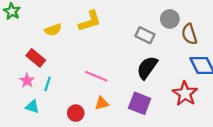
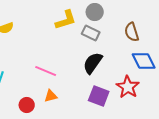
gray circle: (170, 19) -> (95, 12), moved
yellow L-shape: (90, 21) -> (66, 20), moved
purple square: (140, 103) -> (99, 96), moved

